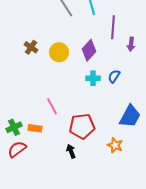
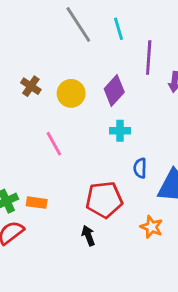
blue semicircle: (114, 76) -> (140, 168), moved, turned -32
pink line: (52, 106) -> (54, 144), moved

